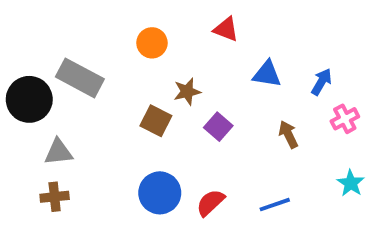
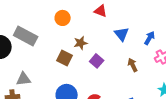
blue triangle: (267, 74) -> (122, 34), turned 42
gray triangle: (58, 152) -> (24, 79), moved

